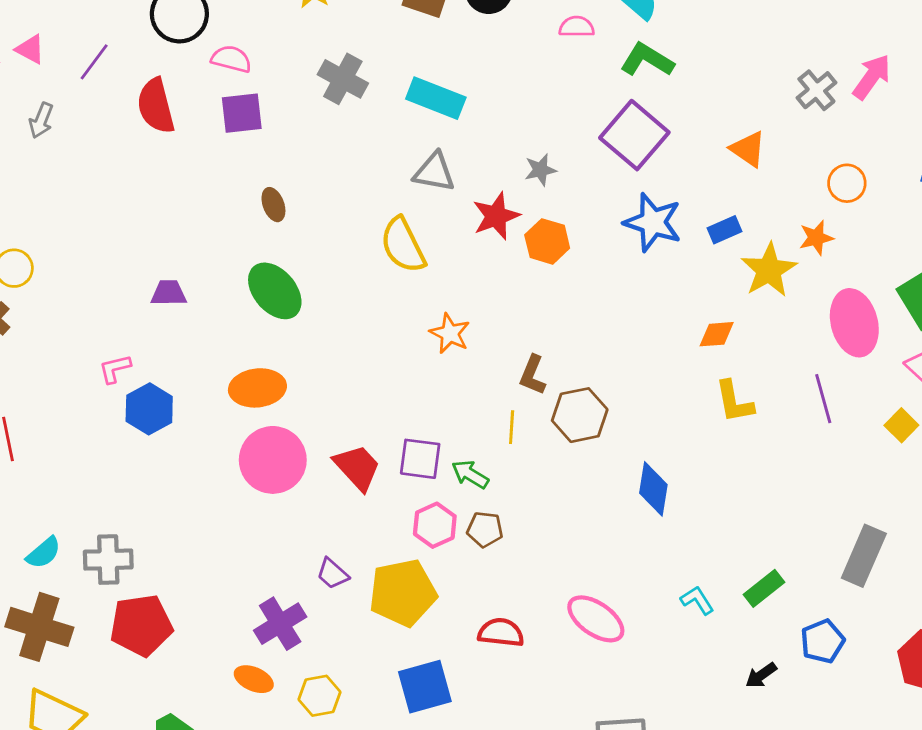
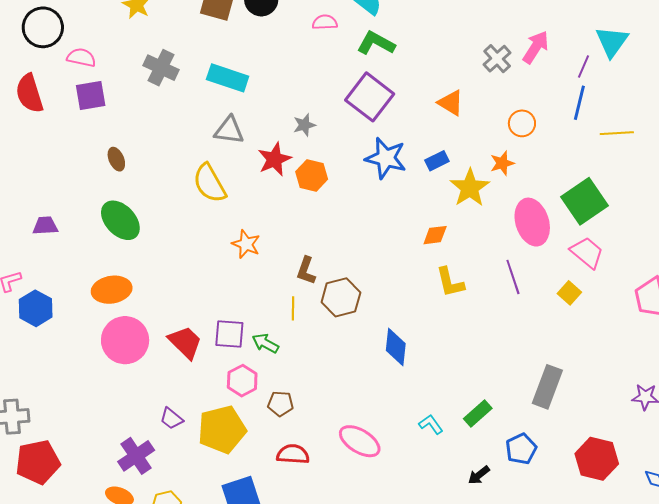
brown pentagon: (485, 529) -> (280, 404), moved

